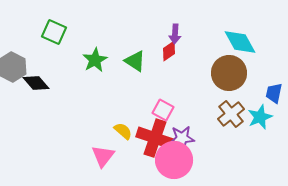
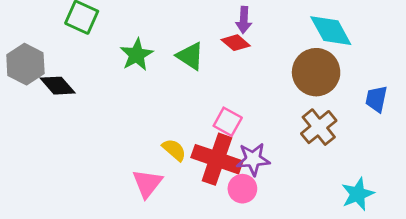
red diamond: (169, 51) -> (236, 43), turned 75
cyan star: (260, 117) -> (358, 194), moved
pink circle: (174, 160) -> (242, 189), size x0.6

